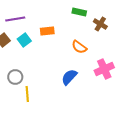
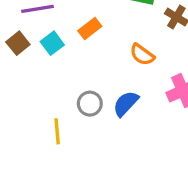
orange rectangle: (47, 31) -> (90, 28), turned -32
gray circle: (15, 77) -> (90, 104), moved

